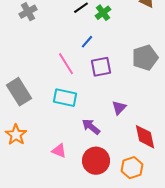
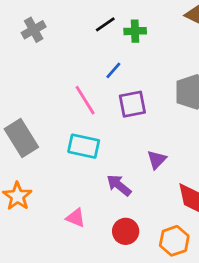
green cross: (103, 13) -> (135, 31), turned 35
red circle: (96, 161) -> (126, 231), size x0.7

